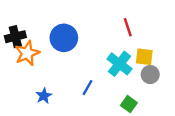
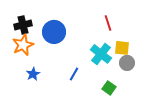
black cross: (15, 37) -> (23, 25), moved
blue star: (44, 96) -> (33, 74), moved

